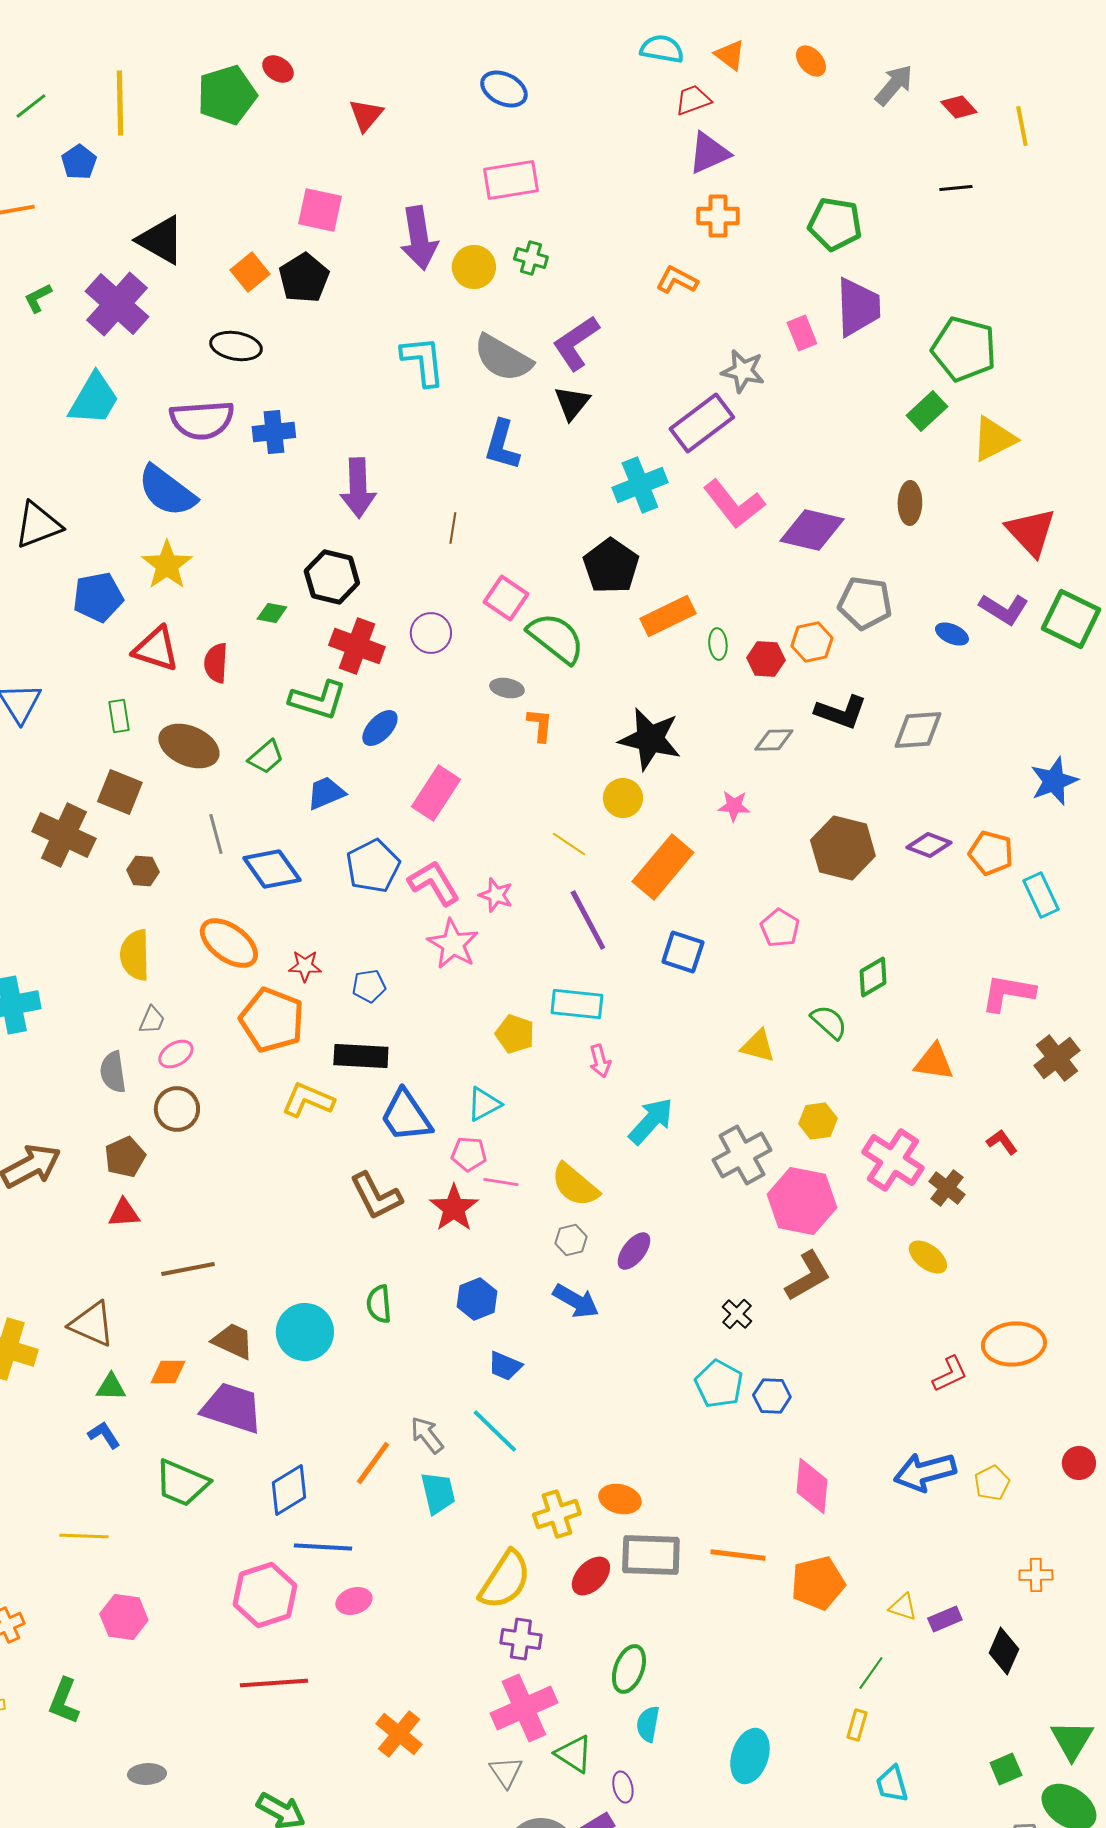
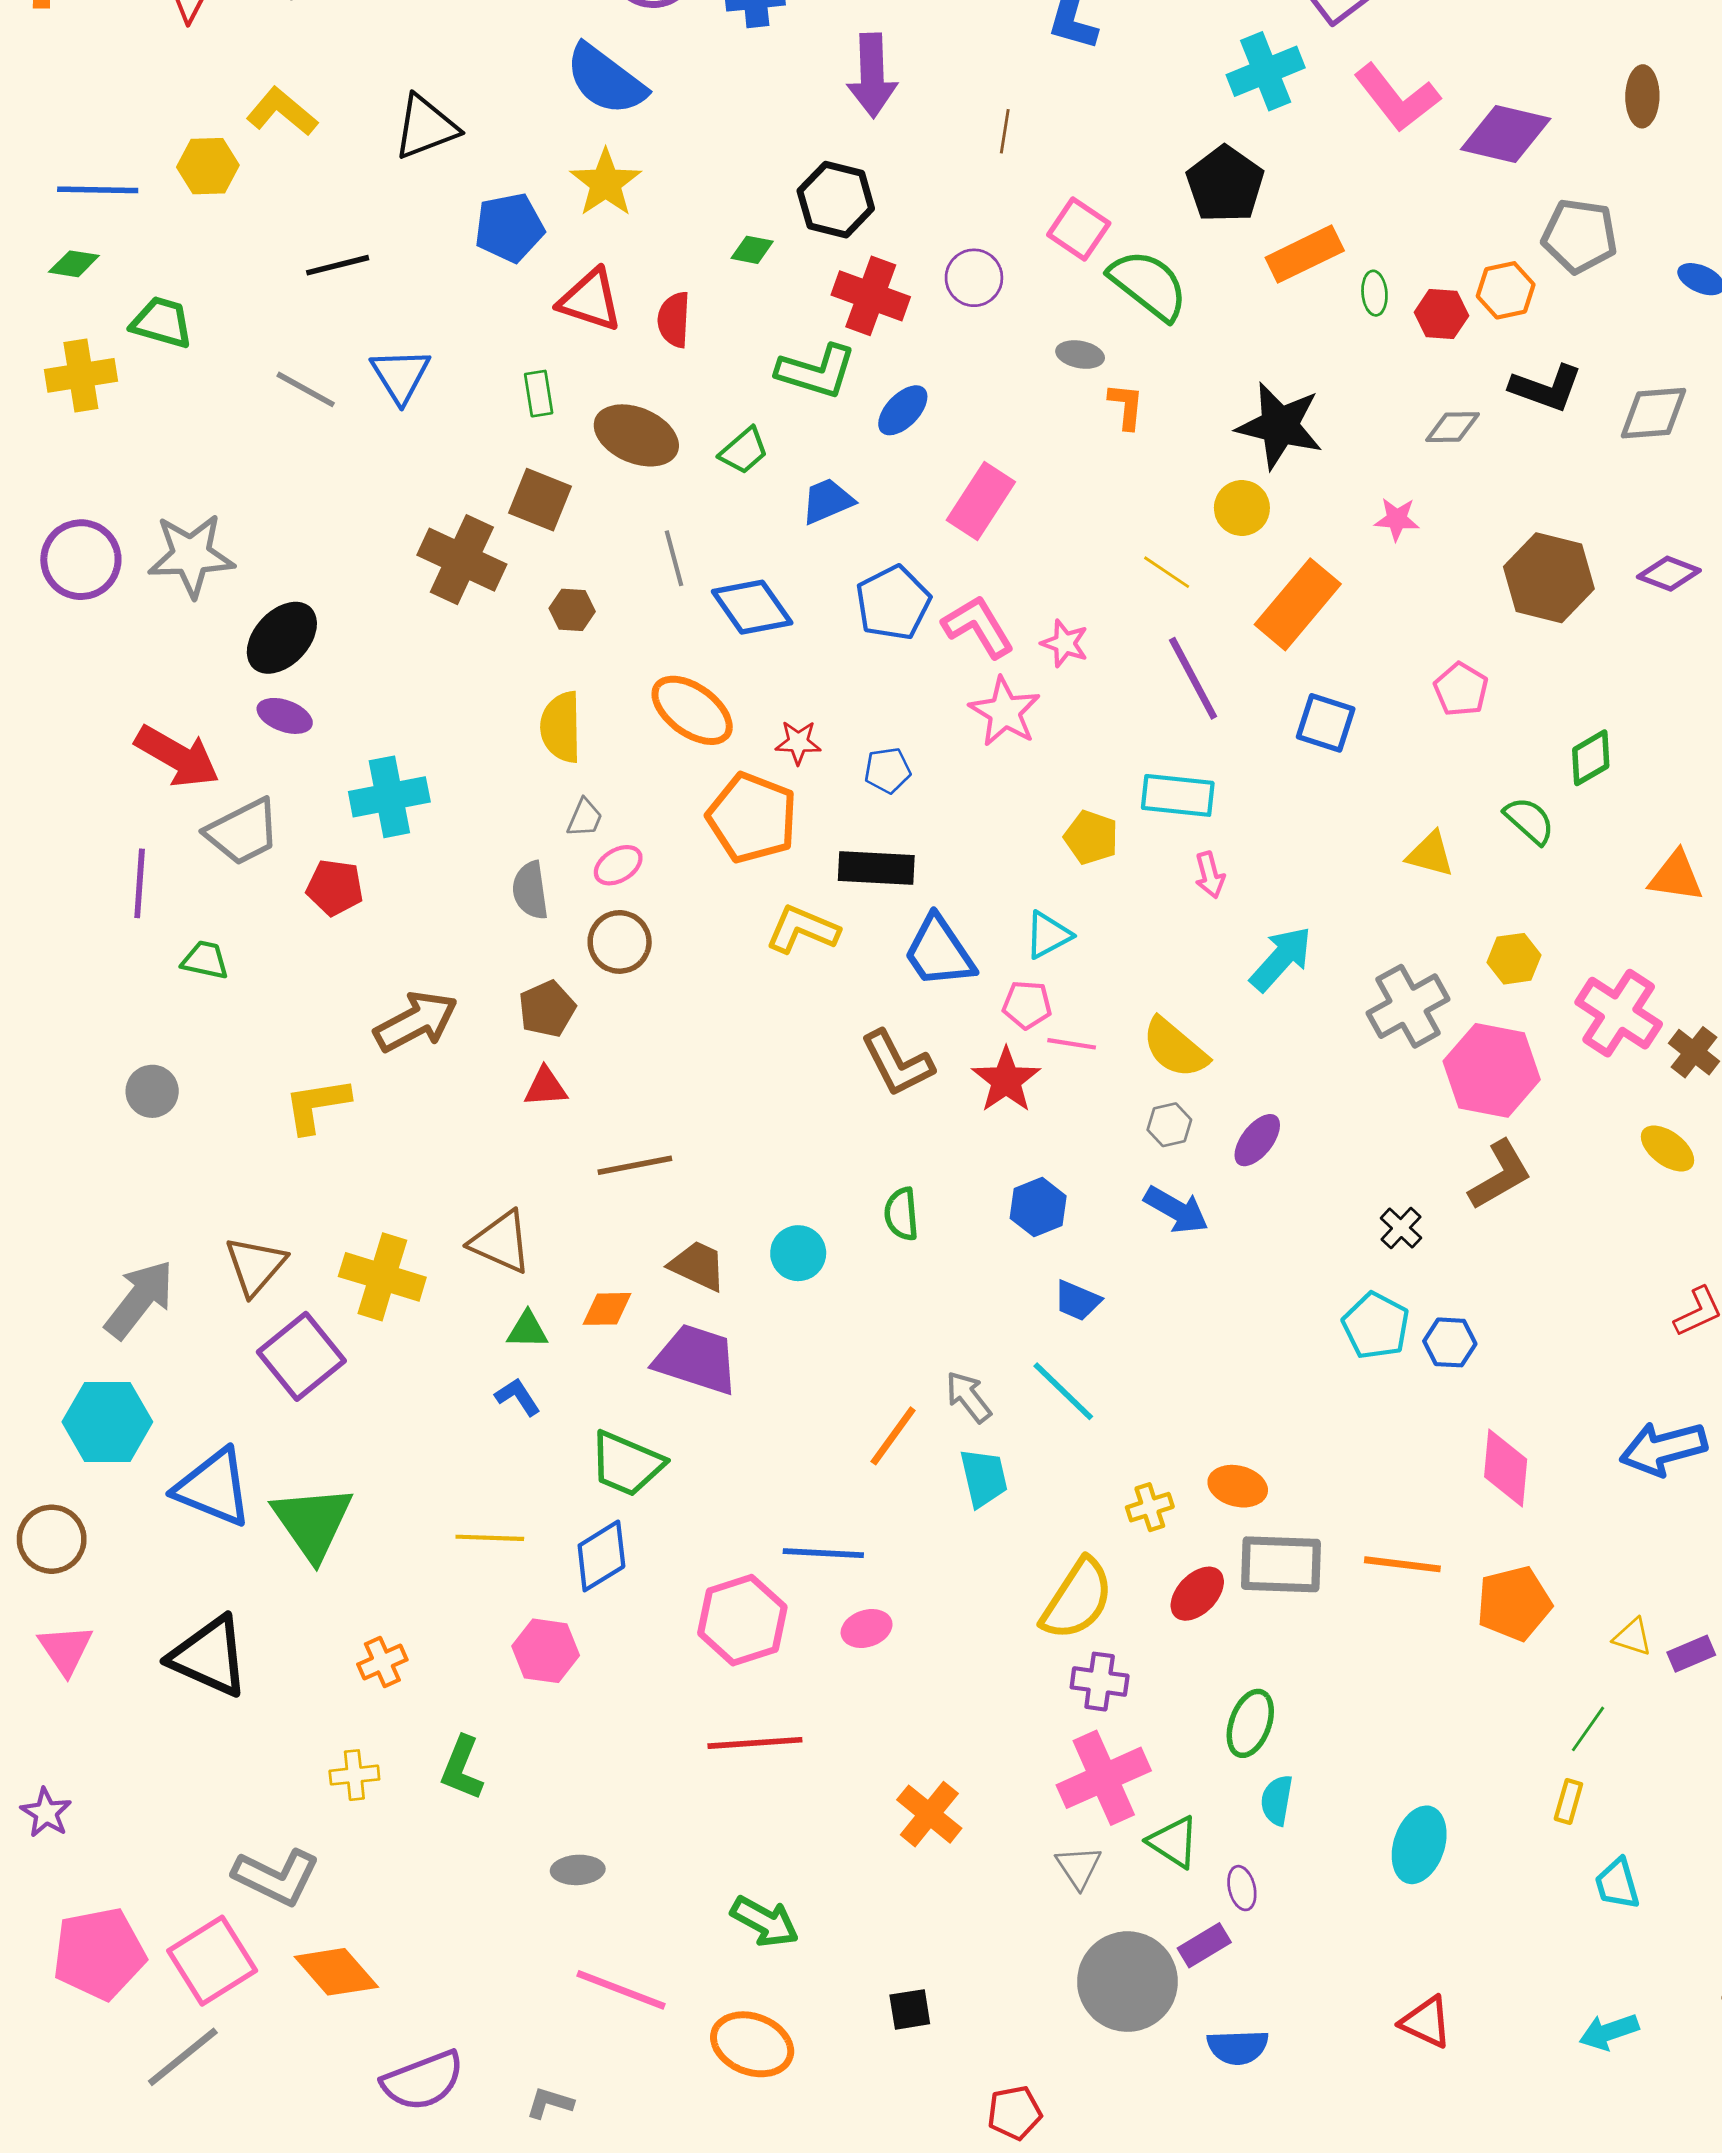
cyan circle: (305, 1332) -> (798, 1253), size x0.7
blue diamond: (289, 1490) -> (601, 1556), moved
yellow cross: (557, 1514) -> (1150, 1507), size x0.7

